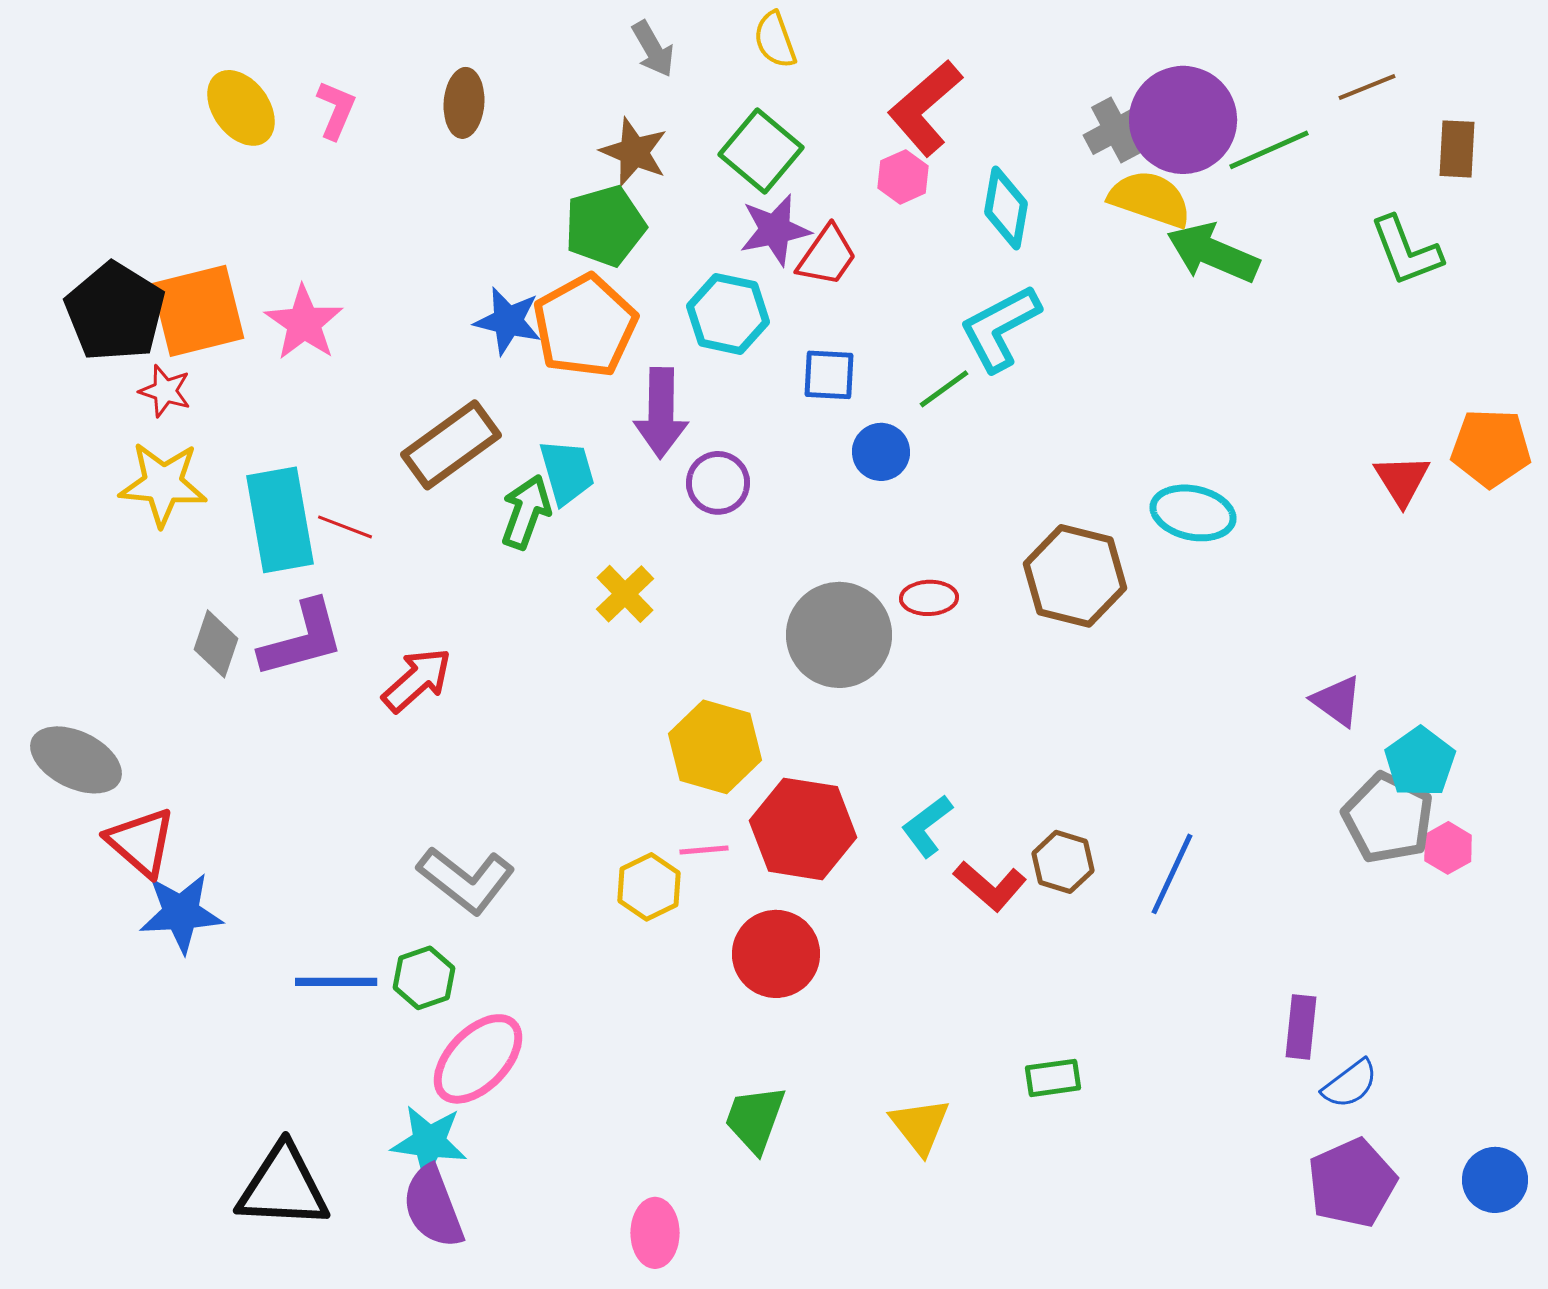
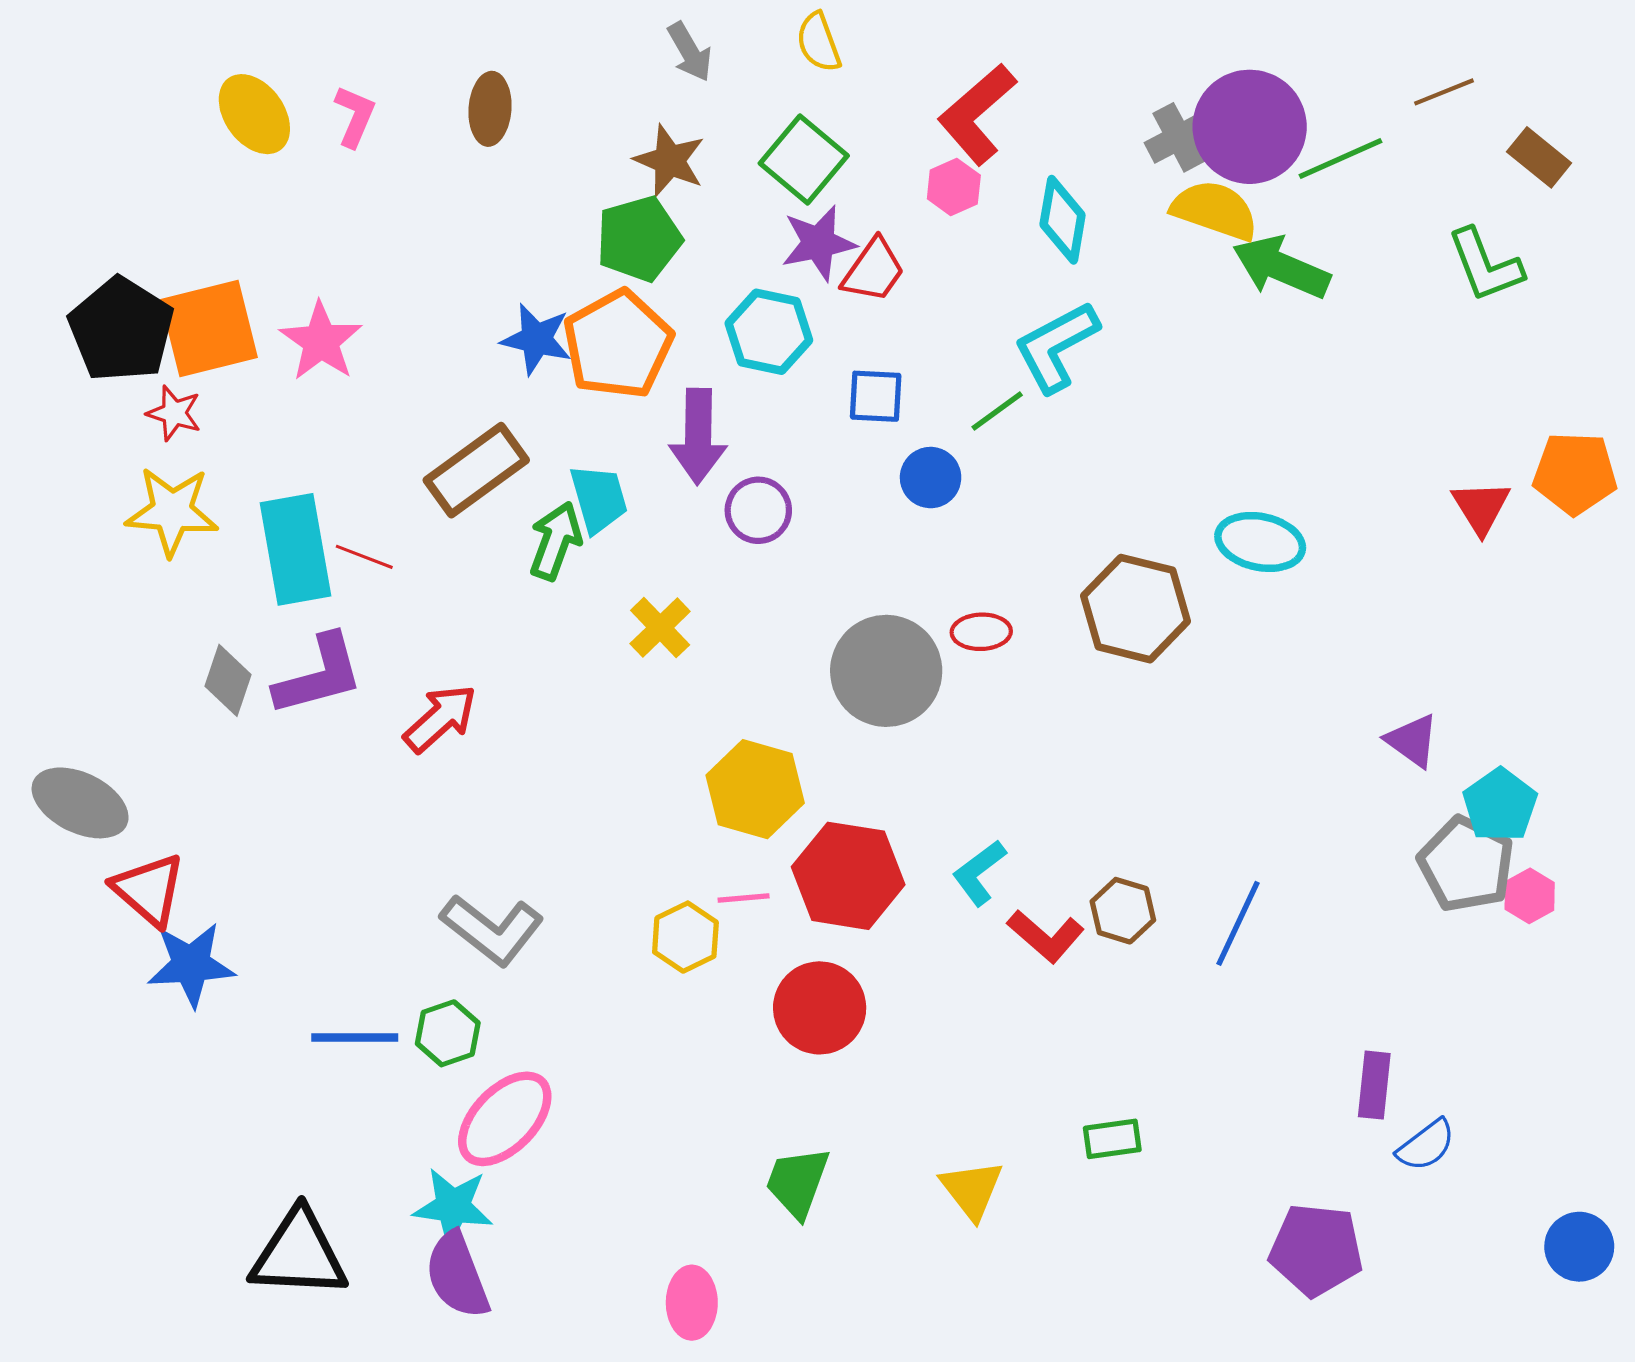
brown rectangle: (1457, 149) -> (1539, 157), turned -54
purple pentagon: (1352, 1183) -> (1316, 1250), moved, turned 30

